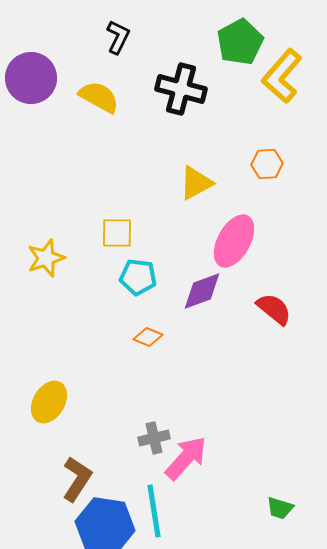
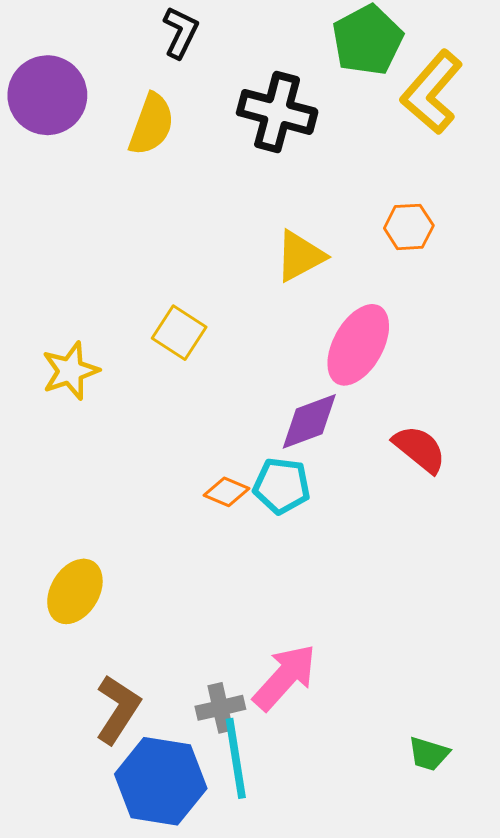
yellow semicircle: (99, 97) -> (151, 124), turned 81
yellow square: (117, 233) -> (179, 333), turned 32
cyan pentagon: (138, 277) -> (282, 486), moved
gray cross: (154, 438) -> (220, 708), moved

